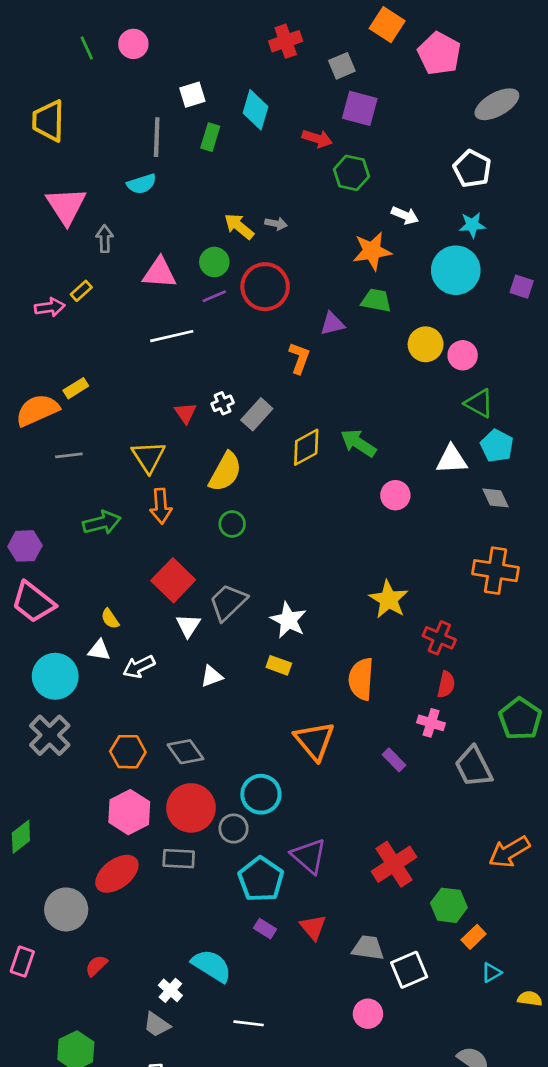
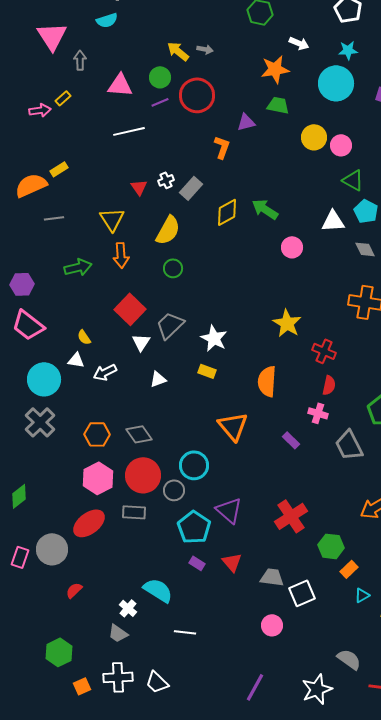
pink rectangle: (22, 962) -> (20, 557), moved

